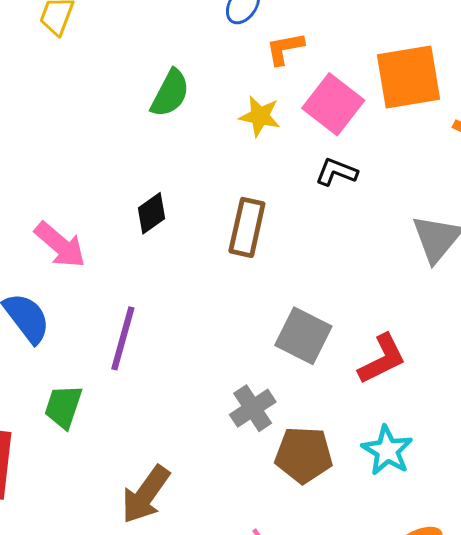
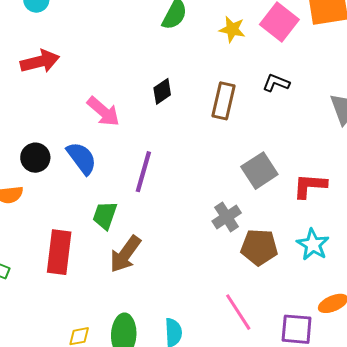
black L-shape: (336, 172) -> (276, 83), moved
gray square: (303, 336) -> (259, 171), turned 30
red L-shape: (382, 359) -> (310, 186), turned -150
brown arrow: (146, 495) -> (125, 254), moved

